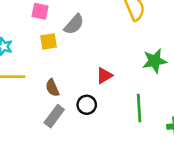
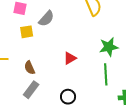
black circle: (87, 105) -> (68, 97), moved
green line: (139, 108) -> (106, 74), moved

